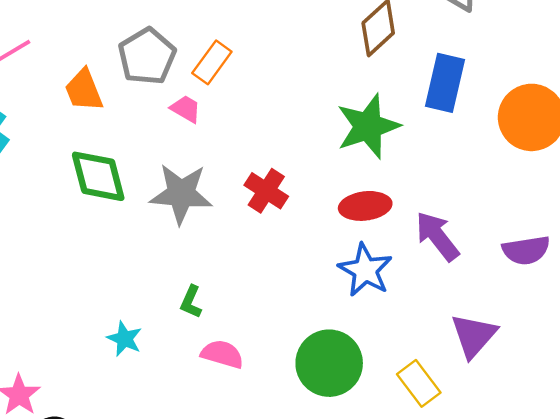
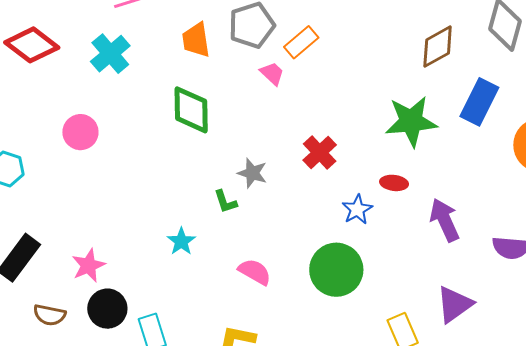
gray star: (181, 194) -> (252, 173), moved, size x0.6
red ellipse: (365, 206) -> (394, 183), size x0.7
blue star: (365, 270) -> (357, 209), moved, size x0.7
green L-shape: (191, 302) -> (225, 202), moved, turned -56
green circle: (329, 363) -> (336, 270), moved

